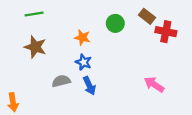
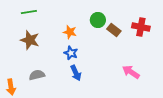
brown rectangle: (147, 16) -> (114, 30), moved
gray semicircle: (61, 81) -> (37, 75), moved

